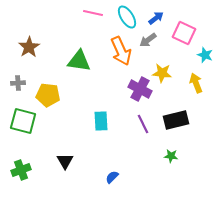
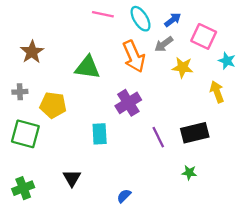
yellow star: (162, 73) -> (183, 67), moved
purple cross: (140, 89) -> (128, 103), moved, turned 30
cyan rectangle: (101, 121) -> (100, 134), moved

